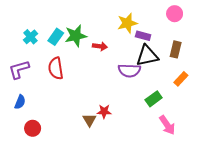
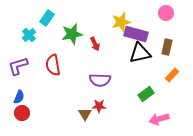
purple rectangle: (143, 36) -> (136, 34), size x1.6
cyan rectangle: (56, 37) -> (47, 18), moved
red arrow: (100, 46) -> (95, 44), turned 56
purple semicircle: (129, 70) -> (100, 80), moved
pink arrow: (167, 125) -> (159, 119), turned 108
red circle: (33, 128) -> (22, 113), moved

